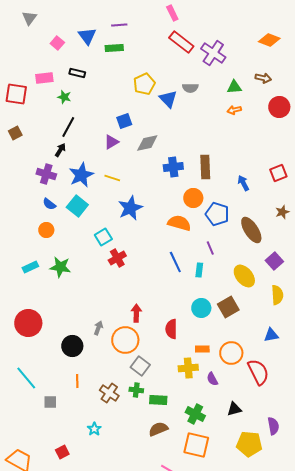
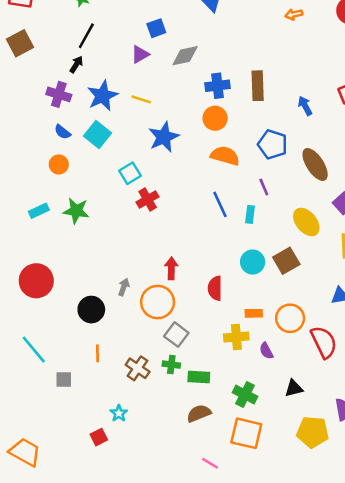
brown square: (15, 133) -> (20, 43), size x1.5
orange circle: (193, 198) -> (215, 118), moved
red square: (62, 452) -> (99, 437), moved

